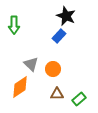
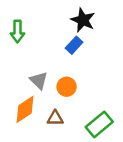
brown triangle: (57, 94) -> (55, 118), moved
green rectangle: (79, 99) -> (99, 124), size x1.5

